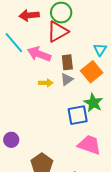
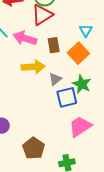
gray triangle: (67, 79) -> (55, 79), moved
yellow arrow: (46, 83) -> (33, 67), size x1.6
pink trapezoid: (89, 145) -> (80, 126), turned -50

